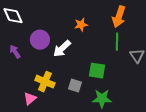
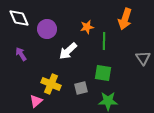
purple circle: (40, 40) -> (47, 29), moved
green line: (117, 42) -> (104, 41), moved
gray square: (75, 86) -> (81, 88), turned -32

